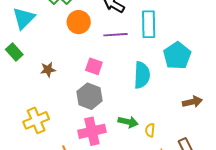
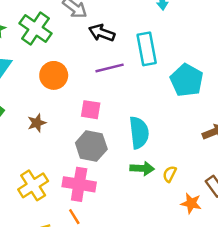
orange circle: (79, 22) -> (54, 75), moved
cyan semicircle: (142, 75) -> (139, 133), moved
yellow semicircle: (150, 130) -> (170, 174), turned 32
pink cross: (92, 131) -> (79, 184), moved, turned 32

